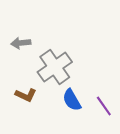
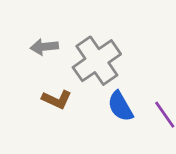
gray arrow: (21, 43) -> (44, 47), moved

